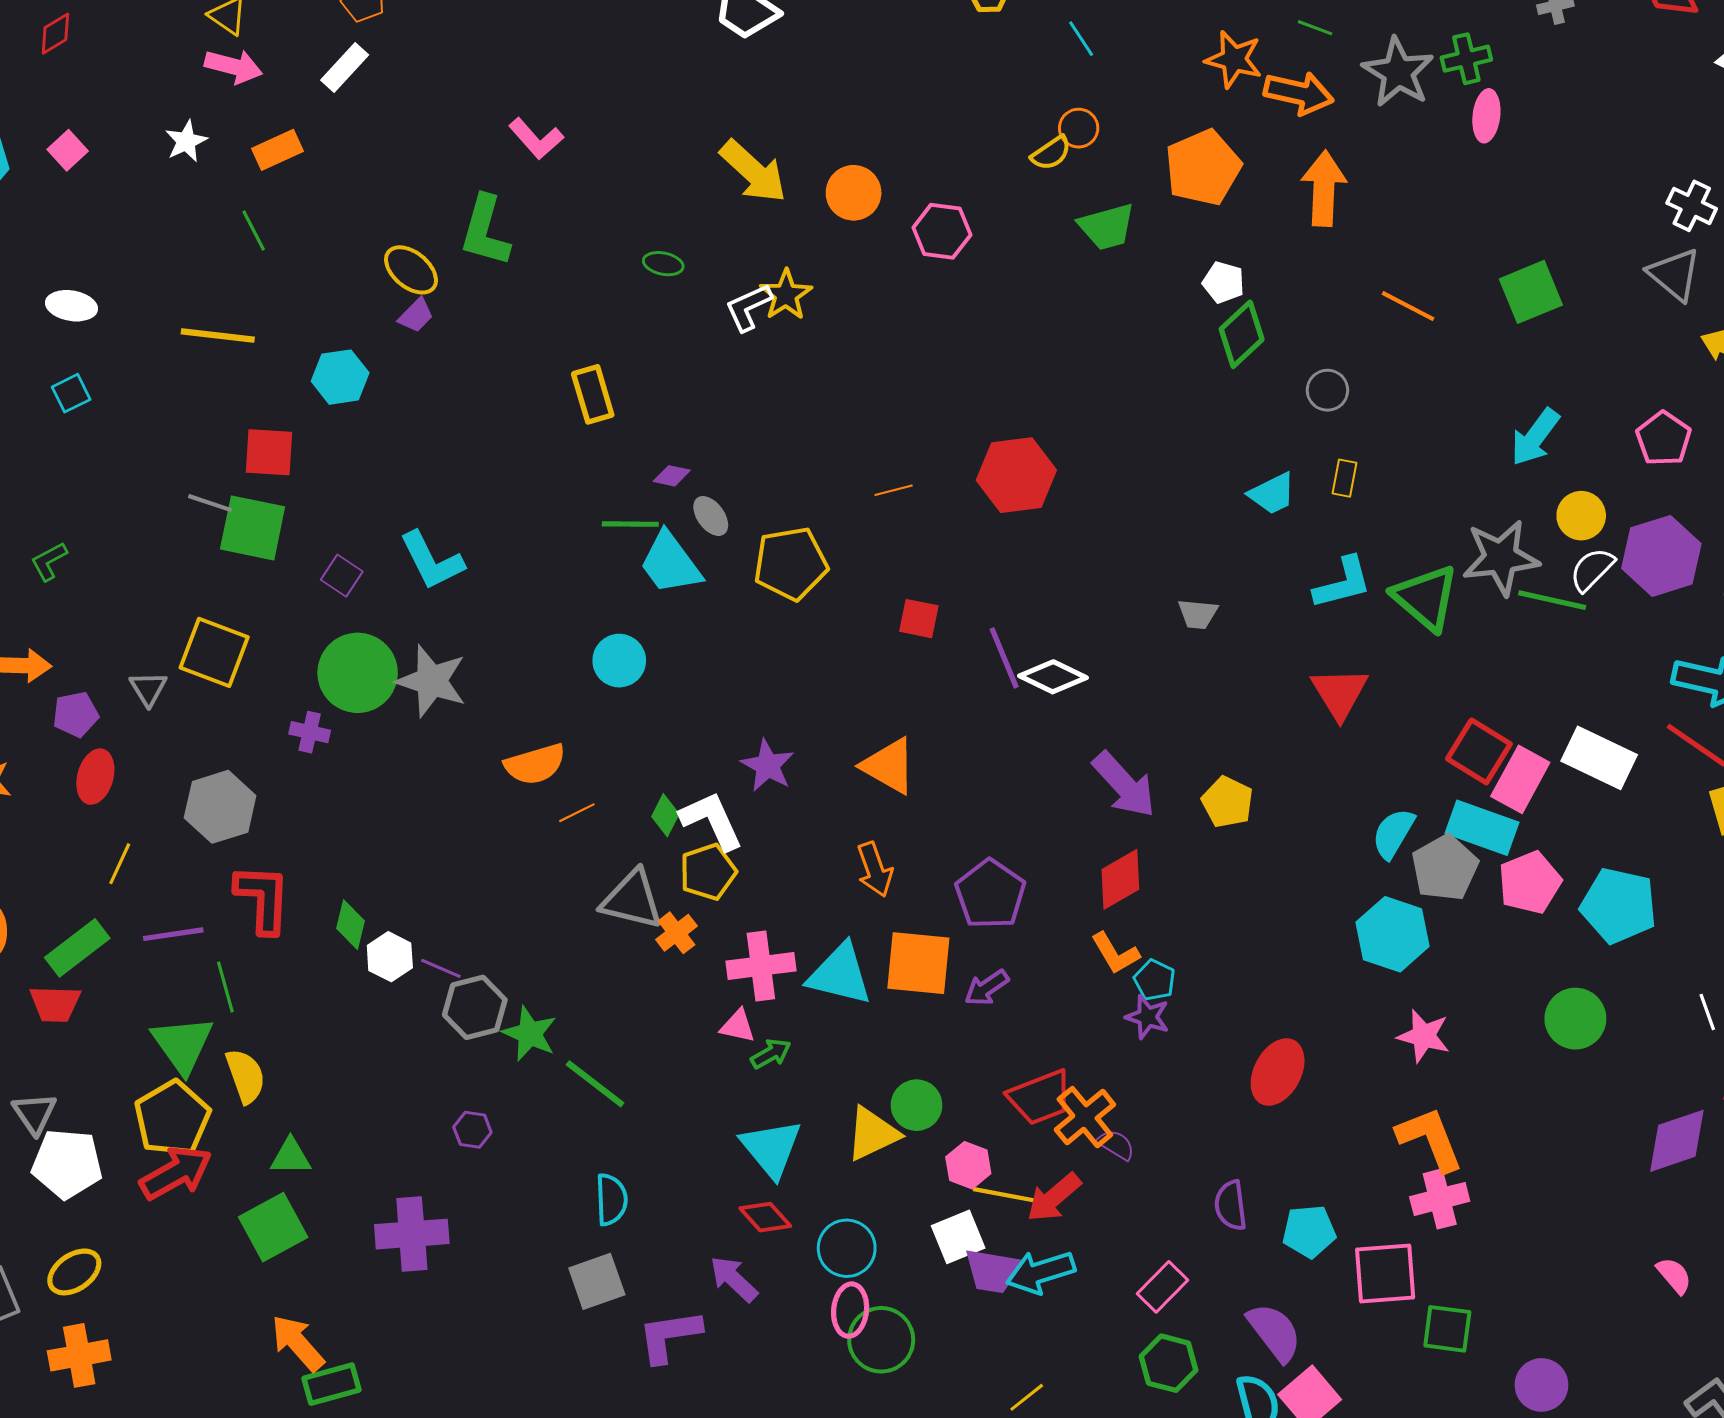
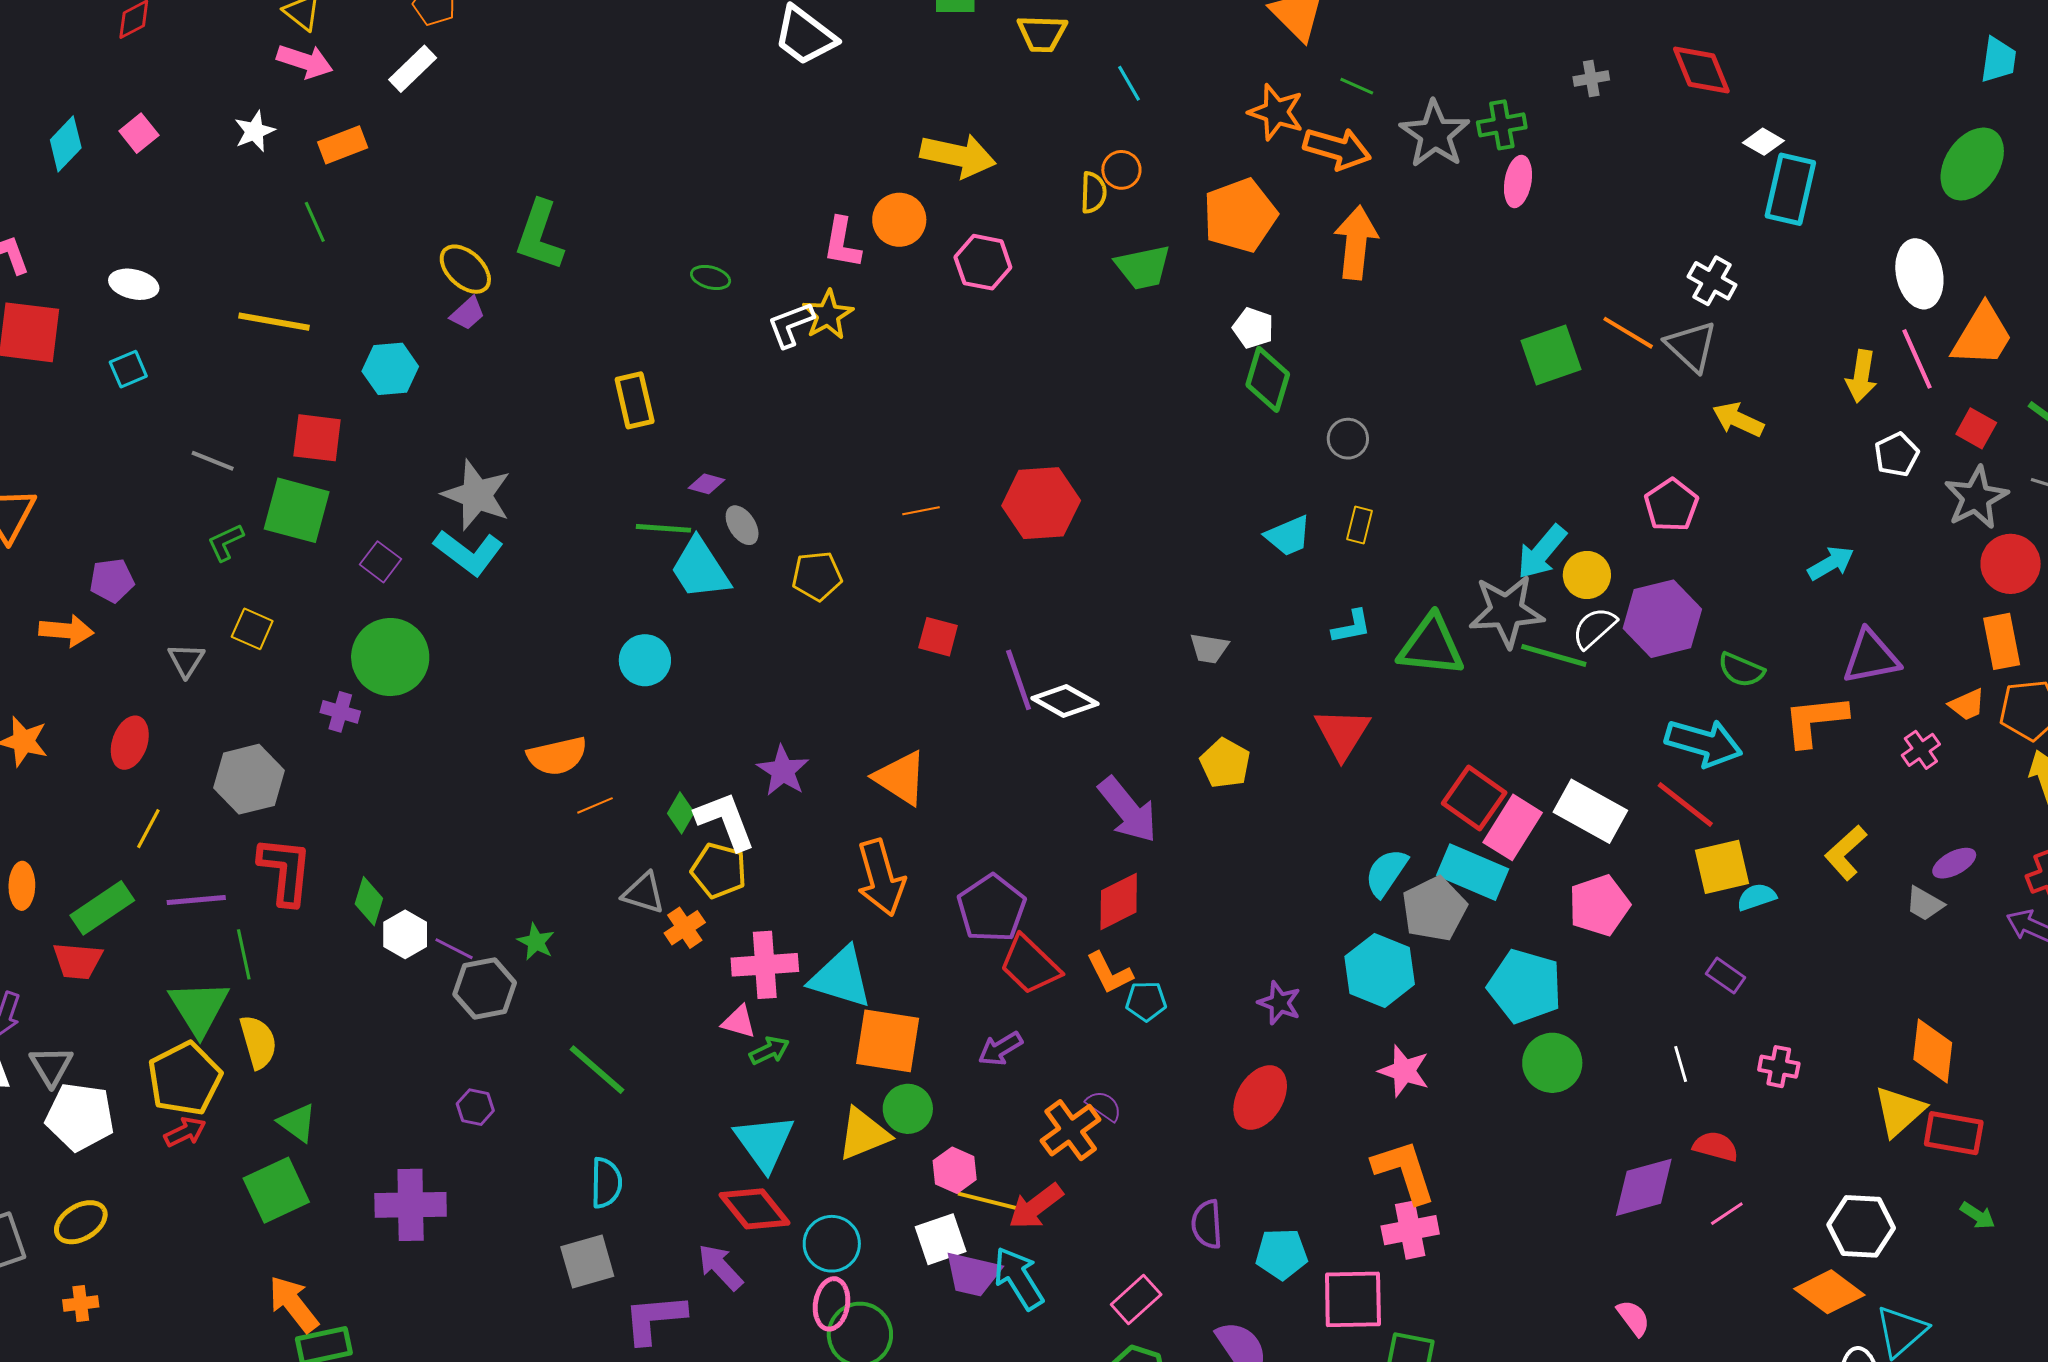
pink L-shape: (536, 139) -> (842, 243), moved, turned 48
yellow semicircle: (1051, 153) -> (1093, 193), turned -57
yellow arrow: (753, 171) -> (958, 156), moved, turned -34
orange line: (1408, 306) -> (1628, 333), moved
green diamond: (1242, 334) -> (1268, 379), turned -34
cyan arrow: (1535, 437) -> (1542, 552), moved
gray line: (210, 503) -> (213, 461), moved
green L-shape: (49, 561) -> (226, 542), moved
cyan L-shape: (432, 561) -> (469, 552), turned -30
yellow pentagon: (791, 563) -> (817, 576), size x0.7
cyan L-shape: (1343, 583) -> (1352, 627), size x0.7
green triangle: (1426, 598) -> (1431, 646), turned -38
yellow square: (214, 652) -> (252, 629), size x0.6
gray star: (431, 681) -> (477, 495), moved
purple pentagon: (76, 714) -> (112, 580), moved
yellow pentagon: (1227, 802) -> (1225, 763), moved
orange arrow: (875, 869) -> (881, 878), size x1.4
yellow pentagon: (708, 872) -> (719, 870), turned 30
pink pentagon: (1530, 883) -> (1599, 905), moved
gray triangle: (632, 900) -> (644, 893), size x0.7
cyan pentagon: (1619, 906) -> (1525, 986), moved
orange square: (918, 963) -> (888, 1041), moved
cyan pentagon: (1155, 980) -> (1146, 1001), turned -30
purple arrow: (987, 988) -> (1000, 1049), moved
purple star: (1147, 1017) -> (1279, 1003), moved
green star: (530, 1034) -> (536, 942), moved, size x0.7
red trapezoid: (1040, 1097) -> (1030, 965), moved, turned 62
purple semicircle: (1116, 1145) -> (1104, 1106), moved
green triangle: (291, 1157) -> (297, 1123), turned 33
red arrow: (176, 1173) -> (185, 1132), size x0.6
red diamond: (765, 1217) -> (755, 1209), size x1.4
cyan arrow: (1040, 1272) -> (1018, 1278), turned 72
orange cross: (79, 1355) -> (81, 1303), size x0.6

